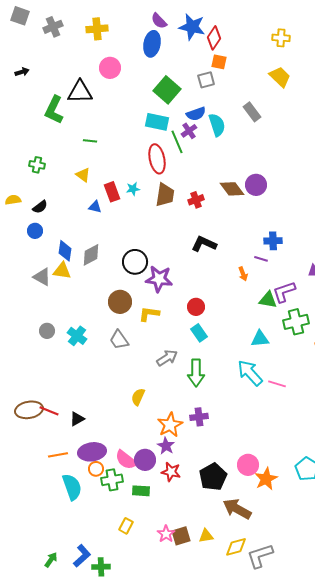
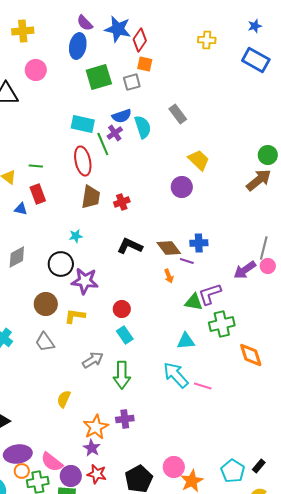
yellow trapezoid: (280, 77) -> (199, 160), moved
green square: (167, 90) -> (99, 77), moved, turned 32
green line: (90, 141) -> (36, 166), moved
cyan star: (133, 189) -> (76, 236), moved
brown diamond: (232, 189) -> (169, 248), moved
purple circle: (145, 460) -> (71, 476), moved

